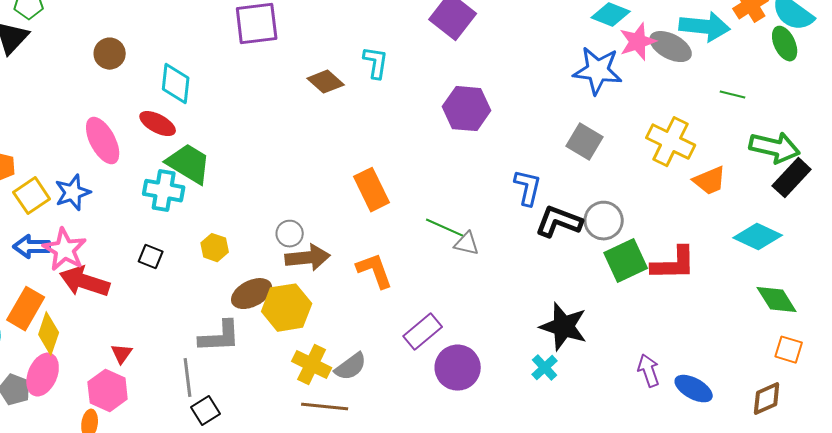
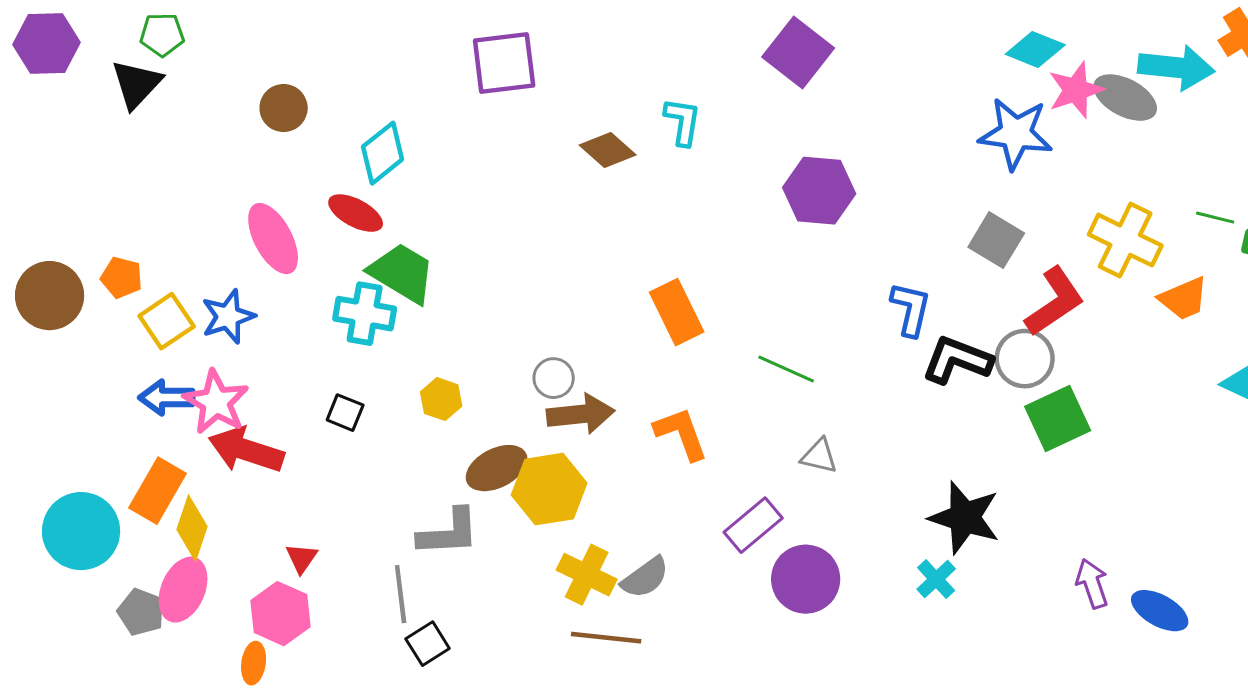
cyan diamond: (176, 84) -> (383, 153), turned 45
green line: (733, 95) -> (1215, 218), moved
gray triangle: (467, 244) -> (819, 456), moved
red L-shape: (674, 264) -> (1055, 302), moved, turned -33

